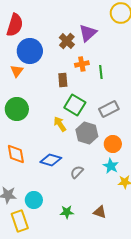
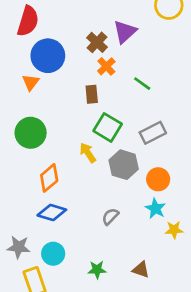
orange cross: (82, 64) -> (106, 66), moved, turned -32
green line: (101, 72) -> (142, 84), turned -48
orange diamond: (16, 154) -> (49, 178), moved, turned 60
blue diamond: (51, 160) -> (52, 212), moved

